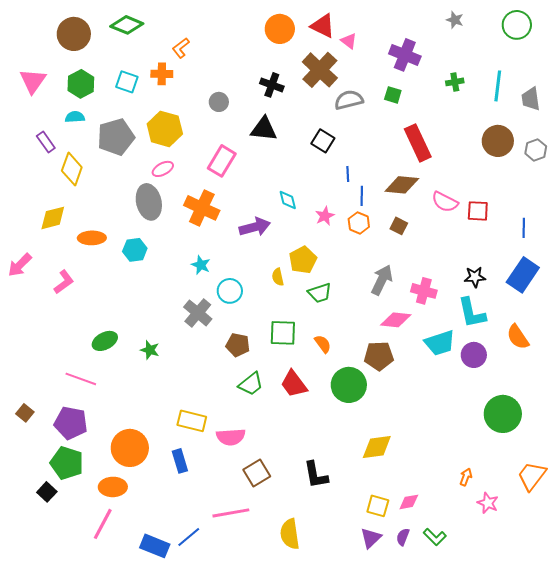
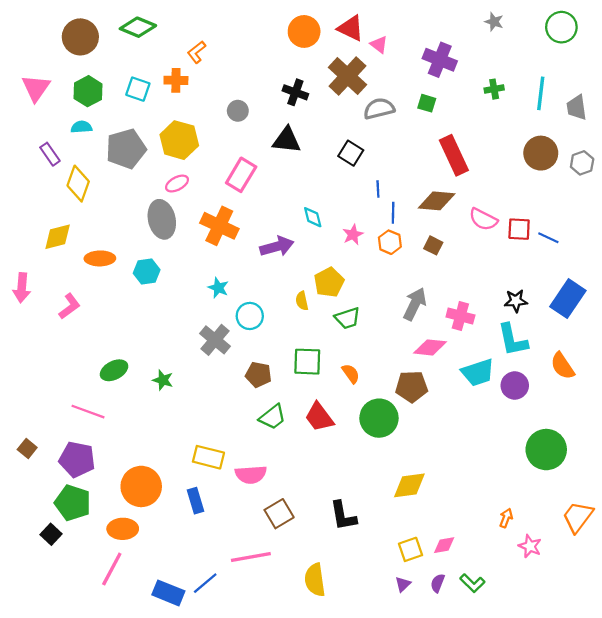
blue line: (524, 228) -> (548, 238), moved, turned -66
pink arrow: (20, 265) -> (22, 288), turned -40
yellow square: (378, 506) -> (410, 549), turned -35
purple triangle: (371, 538) -> (403, 584), size x0.7

